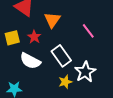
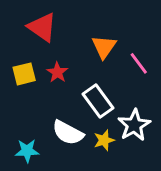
orange triangle: (52, 20) -> (104, 47), moved
white semicircle: (30, 61) -> (68, 133), moved

